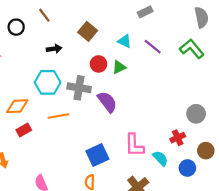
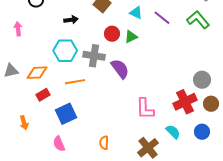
red cross: (178, 138) -> (185, 102), size x1.6
brown circle: (206, 151) -> (211, 104), moved
blue square: (97, 155) -> (66, 114), moved
cyan semicircle: (160, 158) -> (173, 132), moved
blue circle: (187, 168) -> (202, 132), moved

